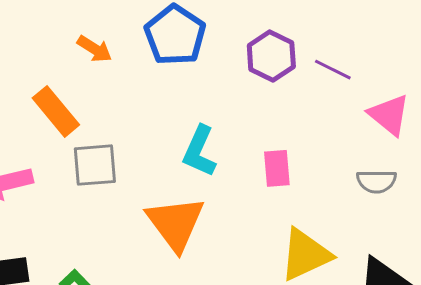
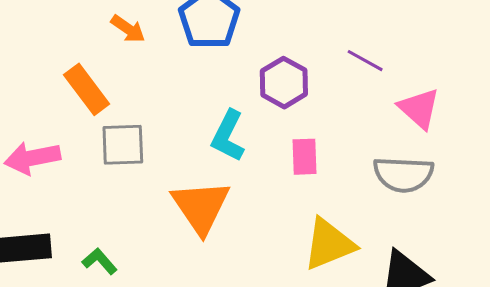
purple hexagon: (271, 56) -> (284, 83), moved
gray semicircle: (376, 181) -> (403, 174), size x1.5

